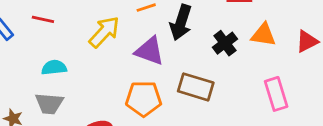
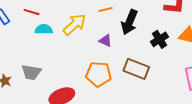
purple triangle: (150, 51) -> (105, 41), size x0.6
cyan semicircle: (54, 67) -> (44, 29), moved

